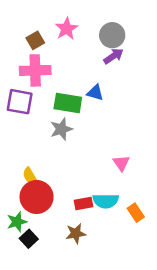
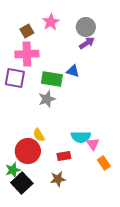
pink triangle: (121, 163) -> (93, 144), moved
yellow semicircle: (30, 176) -> (39, 135), moved
cyan semicircle: (106, 201) -> (81, 137), moved
black square: (29, 239) -> (22, 183), size x1.5

